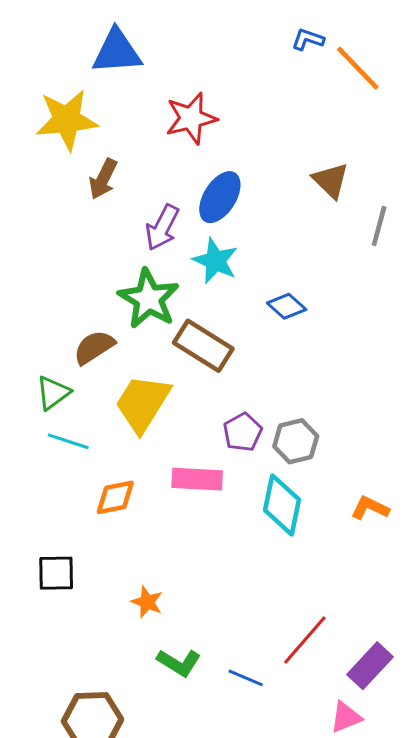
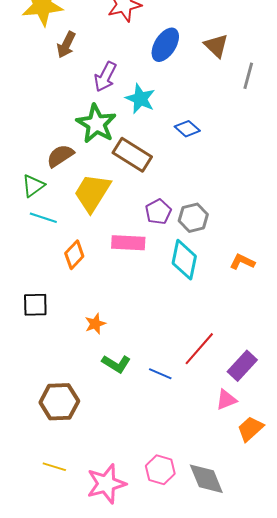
blue ellipse: (220, 197) -> (165, 45), moved
orange diamond: (115, 497) -> (74, 255), turned -36
orange star: (147, 602) -> (95, 324), turned 30

